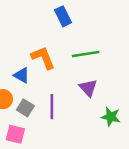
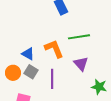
orange L-shape: (43, 58) -> (54, 49), moved
gray square: (25, 108) -> (31, 72), moved

